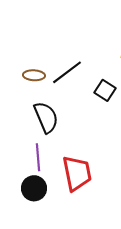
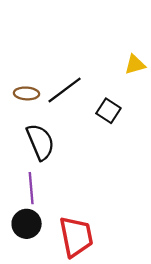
red trapezoid: (77, 173) -> (76, 237), moved

